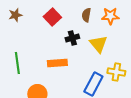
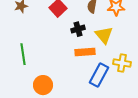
orange rectangle: (57, 63) -> (85, 52), moved

